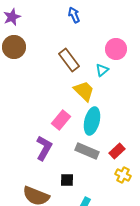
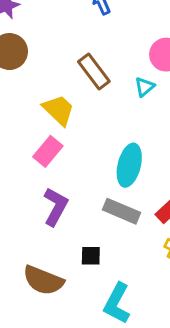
yellow trapezoid: (84, 91) -> (59, 110), moved
pink rectangle: (61, 120) -> (48, 151), moved

